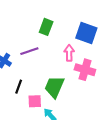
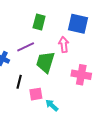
pink cross: (85, 70) -> (81, 75), moved
green trapezoid: (54, 87) -> (45, 62), moved

